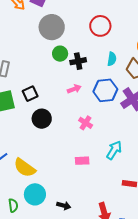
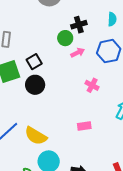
green circle: (60, 54) -> (65, 38), moved
black circle: (42, 119) -> (35, 85), moved
pink rectangle: (82, 161) -> (84, 126), moved

